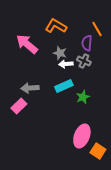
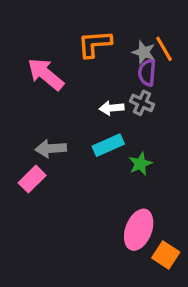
orange L-shape: (56, 26) -> (95, 44), turned -35
gray star: (60, 53) -> (144, 52), moved

